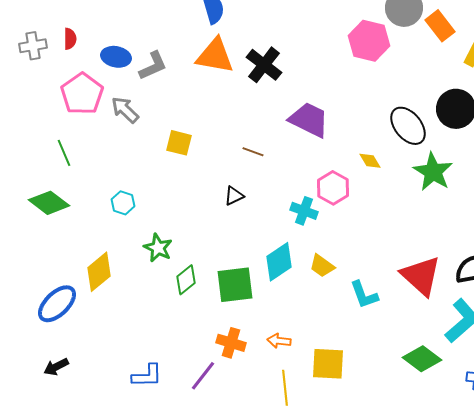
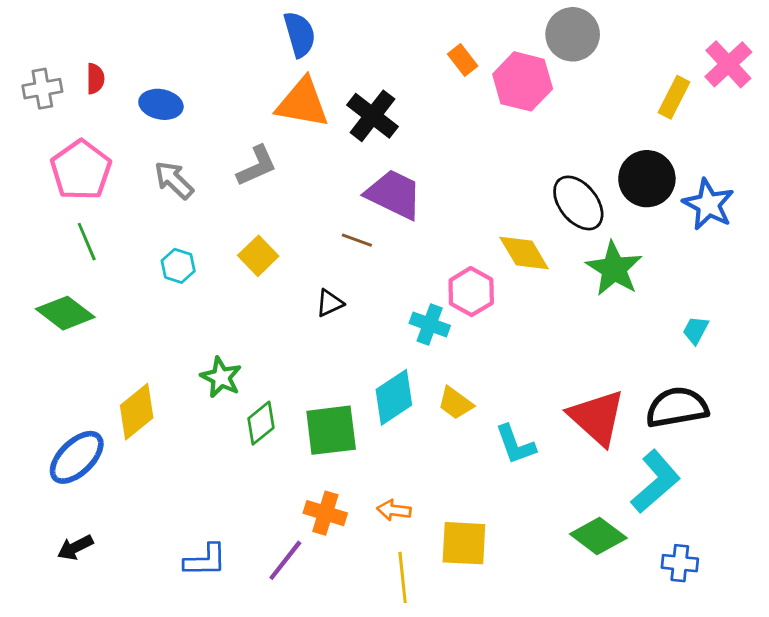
orange rectangle: (440, 26) -> (463, 60), moved, size x0.7
gray L-shape: (153, 66) -> (257, 166), moved
pink pentagon: (82, 94) -> (81, 170), moved
purple trapezoid: (309, 120) -> (394, 194), moved
yellow square: (179, 143) -> (258, 256), moved, turned 32
yellow diamond: (370, 161) -> (524, 253), size x1.6
cyan hexagon: (123, 203) -> (178, 266), moved

